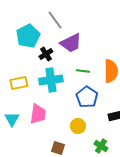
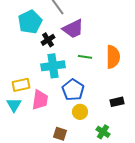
yellow rectangle: (19, 83) -> (21, 85), moved
blue pentagon: (87, 97) -> (73, 90), moved

